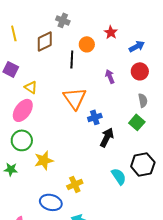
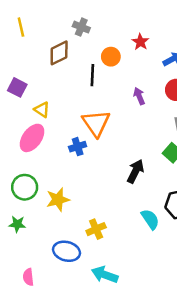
yellow line: (14, 33) -> (21, 27), moved
blue cross: (95, 117) -> (78, 147), moved
green circle: (22, 140) -> (25, 187), moved
green star: (11, 169) -> (17, 224), moved

